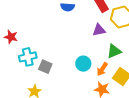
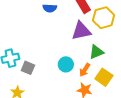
purple triangle: (99, 30) -> (81, 31), size x1.5

